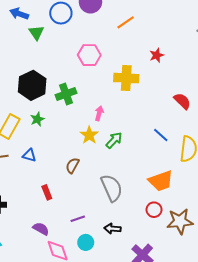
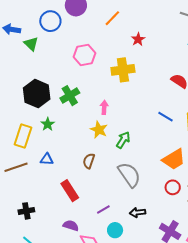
red star: (157, 55) -> (138, 39), moved
green arrow: (114, 140) -> (123, 140), moved
red rectangle: (47, 192) -> (70, 191), size x1.5

